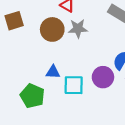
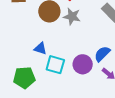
green pentagon: (32, 96) -> (24, 78), moved, turned 30

